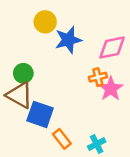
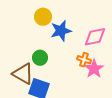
green circle: (23, 73) -> (40, 58), moved
orange cross: (98, 77) -> (84, 60), turned 32

